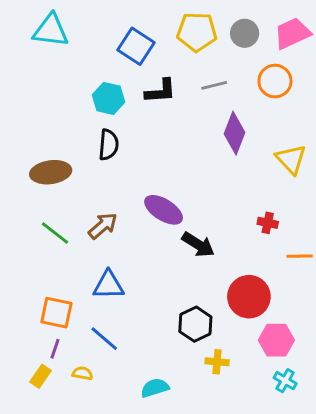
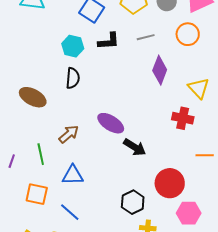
brown ellipse: (51, 172) -> (33, 97), turned 36
red cross: (268, 223) -> (183, 118), moved, size x1.5
green line: (55, 233) -> (41, 154), moved, turned 40
purple line: (55, 349) -> (12, 161), moved

